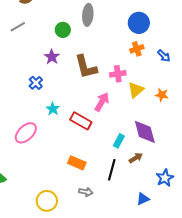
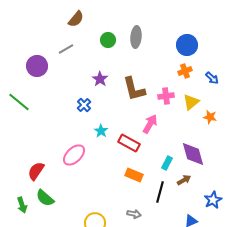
green circle: (63, 30) -> (108, 40), moved
yellow triangle: (136, 90) -> (191, 102), moved
orange rectangle: (77, 163) -> (134, 175), moved

